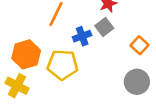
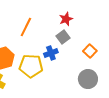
blue cross: (82, 36) -> (51, 53), moved

